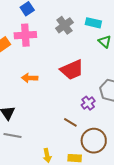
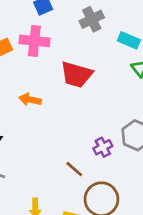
gray cross: (64, 25) -> (92, 19), moved
red trapezoid: (72, 70) -> (76, 75), moved, turned 30

